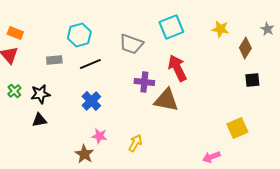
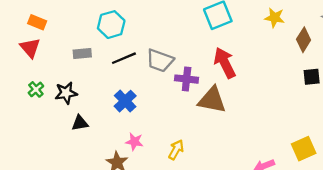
gray trapezoid: (131, 44) -> (160, 60), moved
black triangle: (39, 120) -> (80, 123), moved
yellow square: (237, 128) -> (304, 149), moved

